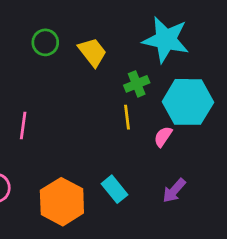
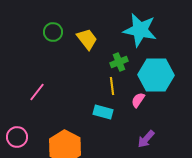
pink line: (23, 126) -> (37, 92), turned 30
cyan rectangle: (115, 189) -> (103, 112), moved, turned -36

